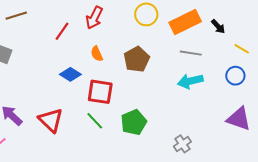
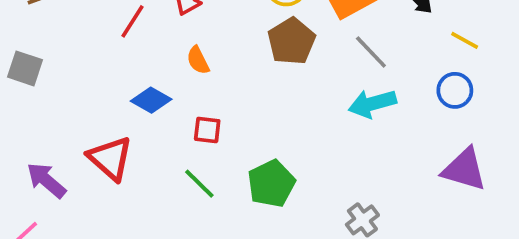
gray line: (191, 53) -> (371, 52), turned 40
brown pentagon: (137, 59) -> (291, 41), moved
red square: (100, 92) -> (207, 130), size x0.6
red triangle: (51, 120) -> (110, 158), moved

